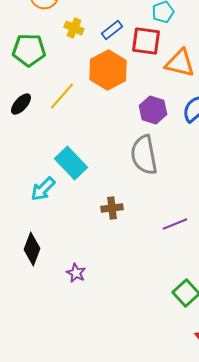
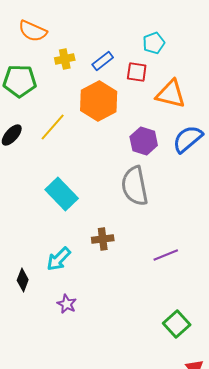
yellow cross: (74, 28) -> (65, 59), turned -36
red square: (146, 41) -> (137, 72), size x0.7
cyan arrow: (43, 189) -> (59, 259), moved
black diamond: (32, 249) -> (23, 280), size x0.7

